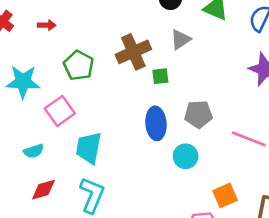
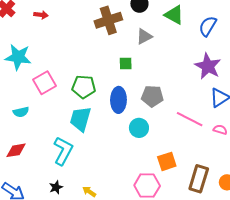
brown cross: (133, 52) -> (108, 20), moved
green pentagon: (79, 65) -> (84, 87), moved, turned -30
cyan trapezoid: (89, 148) -> (80, 119), moved
red diamond: (43, 190) -> (16, 150), moved

